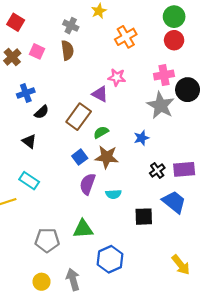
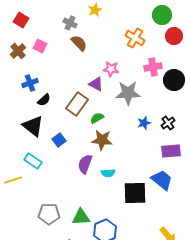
orange cross: (126, 37) -> (135, 38), moved, turned -30
red circle: (174, 40) -> (174, 36), moved
brown semicircle: (67, 50) -> (79, 43), moved, turned -36
gray star: (161, 105) -> (128, 93), moved, turned -30
blue star: (141, 138) -> (144, 123), moved
black triangle: (29, 141) -> (33, 126), size x1.6
blue square: (80, 157) -> (59, 140), moved
black cross: (157, 171) -> (168, 123), moved
black square: (144, 217) -> (135, 193), size x1.4
green triangle: (83, 229) -> (81, 217), moved

